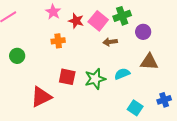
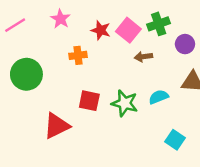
pink star: (53, 12) -> (60, 19), moved
green circle: (17, 56) -> (26, 74), size x1.6
green star: (95, 79) -> (125, 103), turned 30

